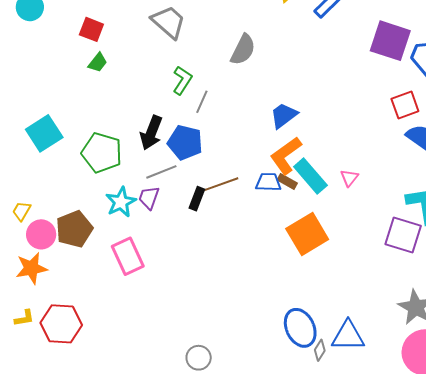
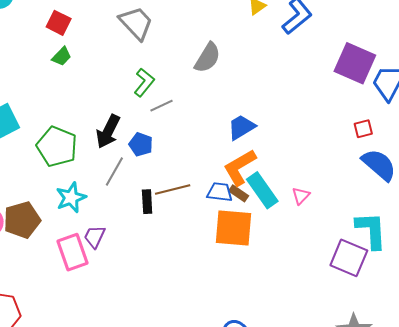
gray line: (202, 102) -> (161, 106), turned 35
red square: (405, 105) -> (363, 129), size x0.7
blue pentagon: (185, 142) -> (141, 144), size x0.7
gray line: (161, 172) -> (114, 172), turned -44
purple trapezoid: (149, 198) -> (95, 237), moved
black rectangle: (197, 199) -> (147, 202), turned -30
orange square: (307, 234) -> (234, 228), moved, turned 30

